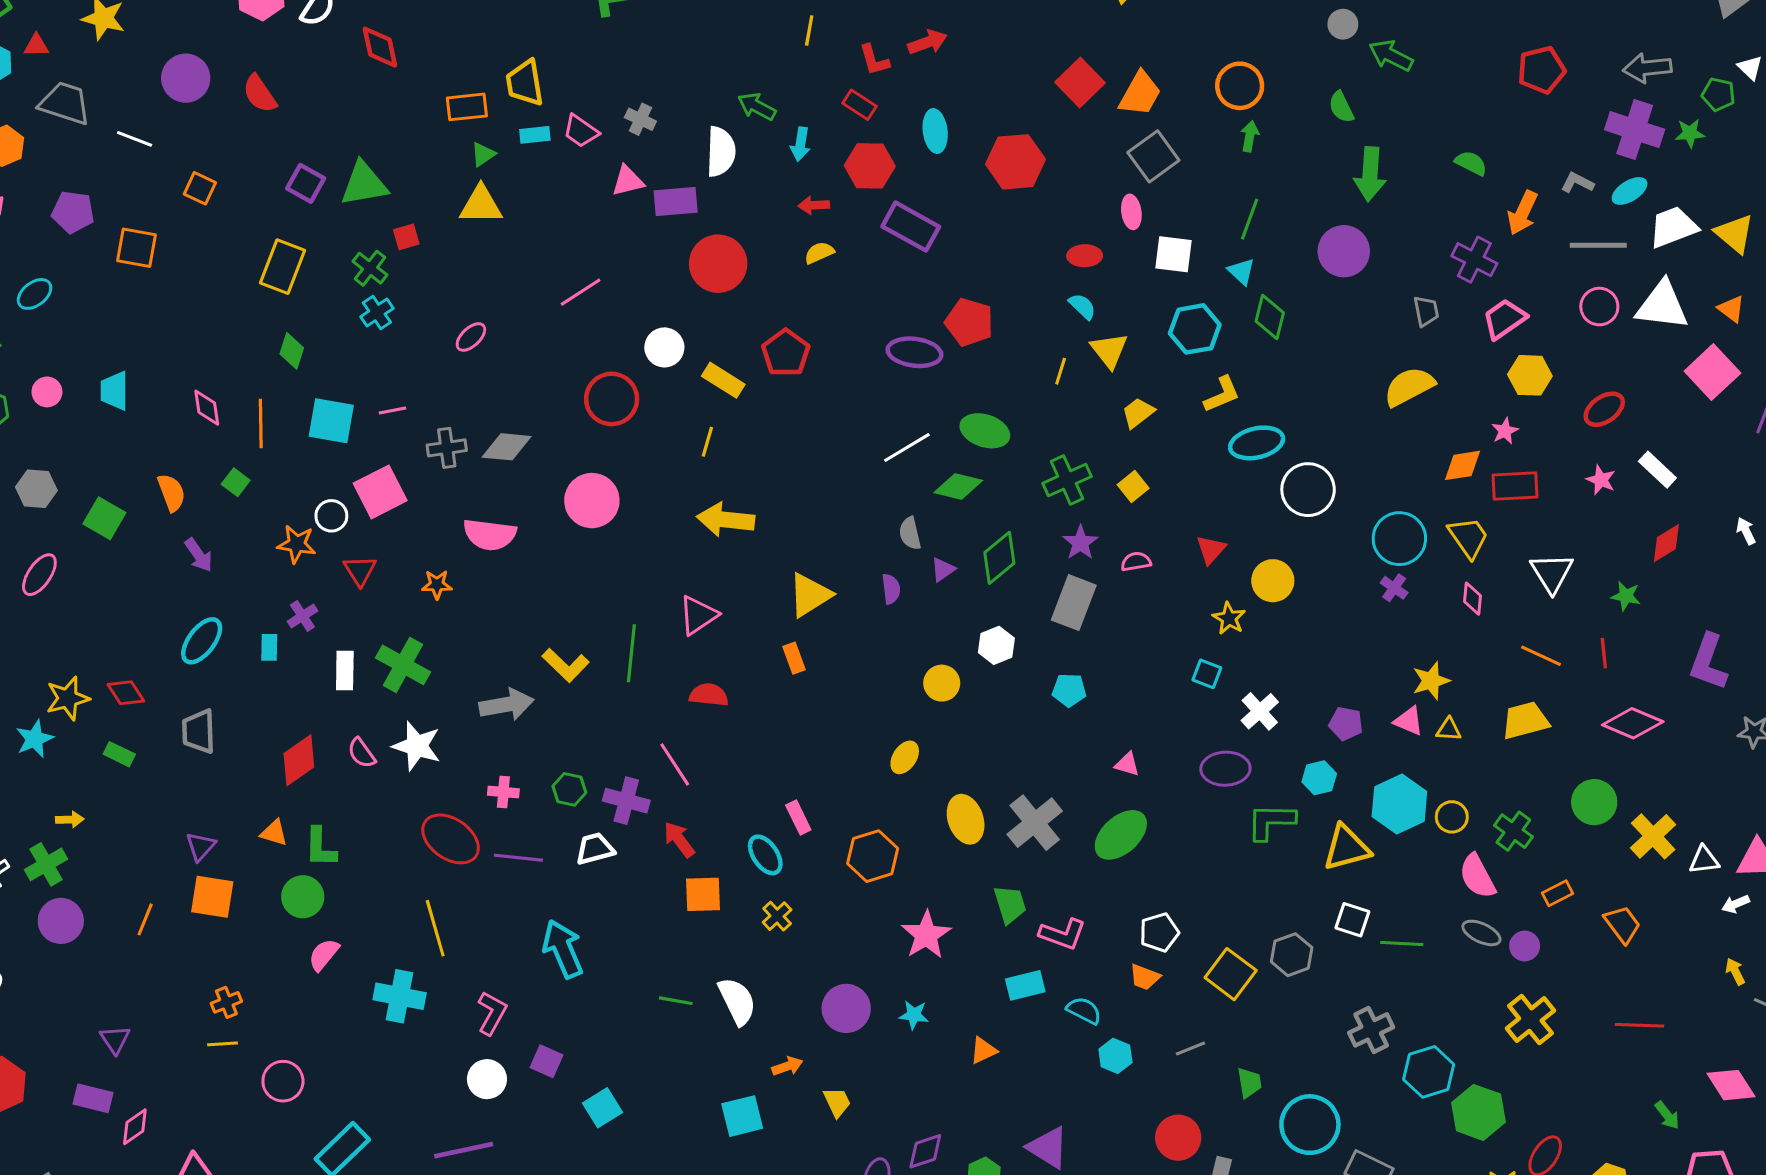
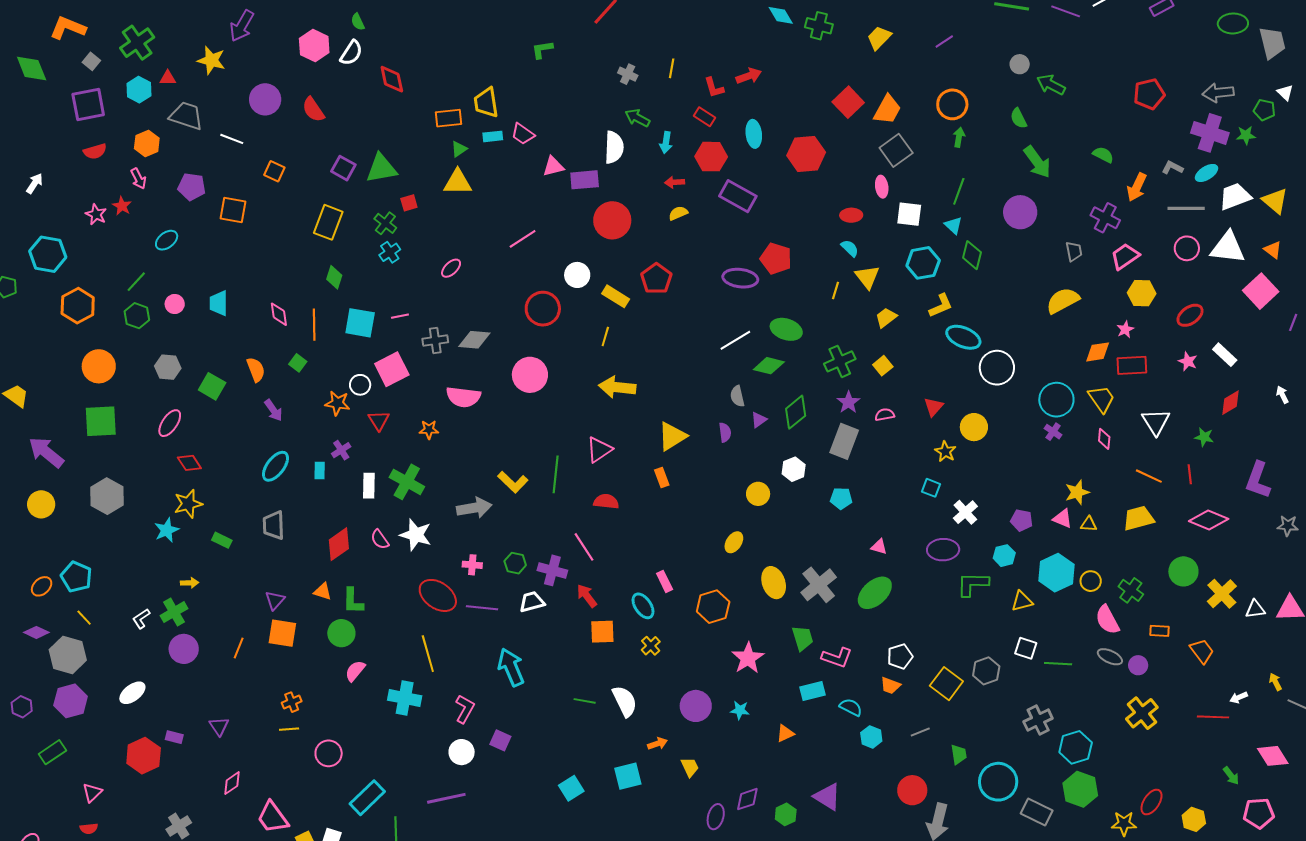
gray cross: (640, 119) -> (628, 74), moved
green arrow: (1370, 174) -> (1037, 162), turned -40
cyan ellipse: (1257, 443) -> (963, 337), turned 36
red diamond: (126, 693) -> (189, 463), moved
yellow triangle: (1346, 848) -> (1022, 601), size x0.7
orange rectangle: (1557, 893) -> (1160, 631), turned 30
white arrow: (1736, 904) -> (1239, 697), moved
purple rectangle: (93, 1098) -> (174, 737), moved, size x0.7
cyan square: (602, 1108) -> (571, 788), moved
green hexagon: (1478, 1112) -> (1080, 789), moved

